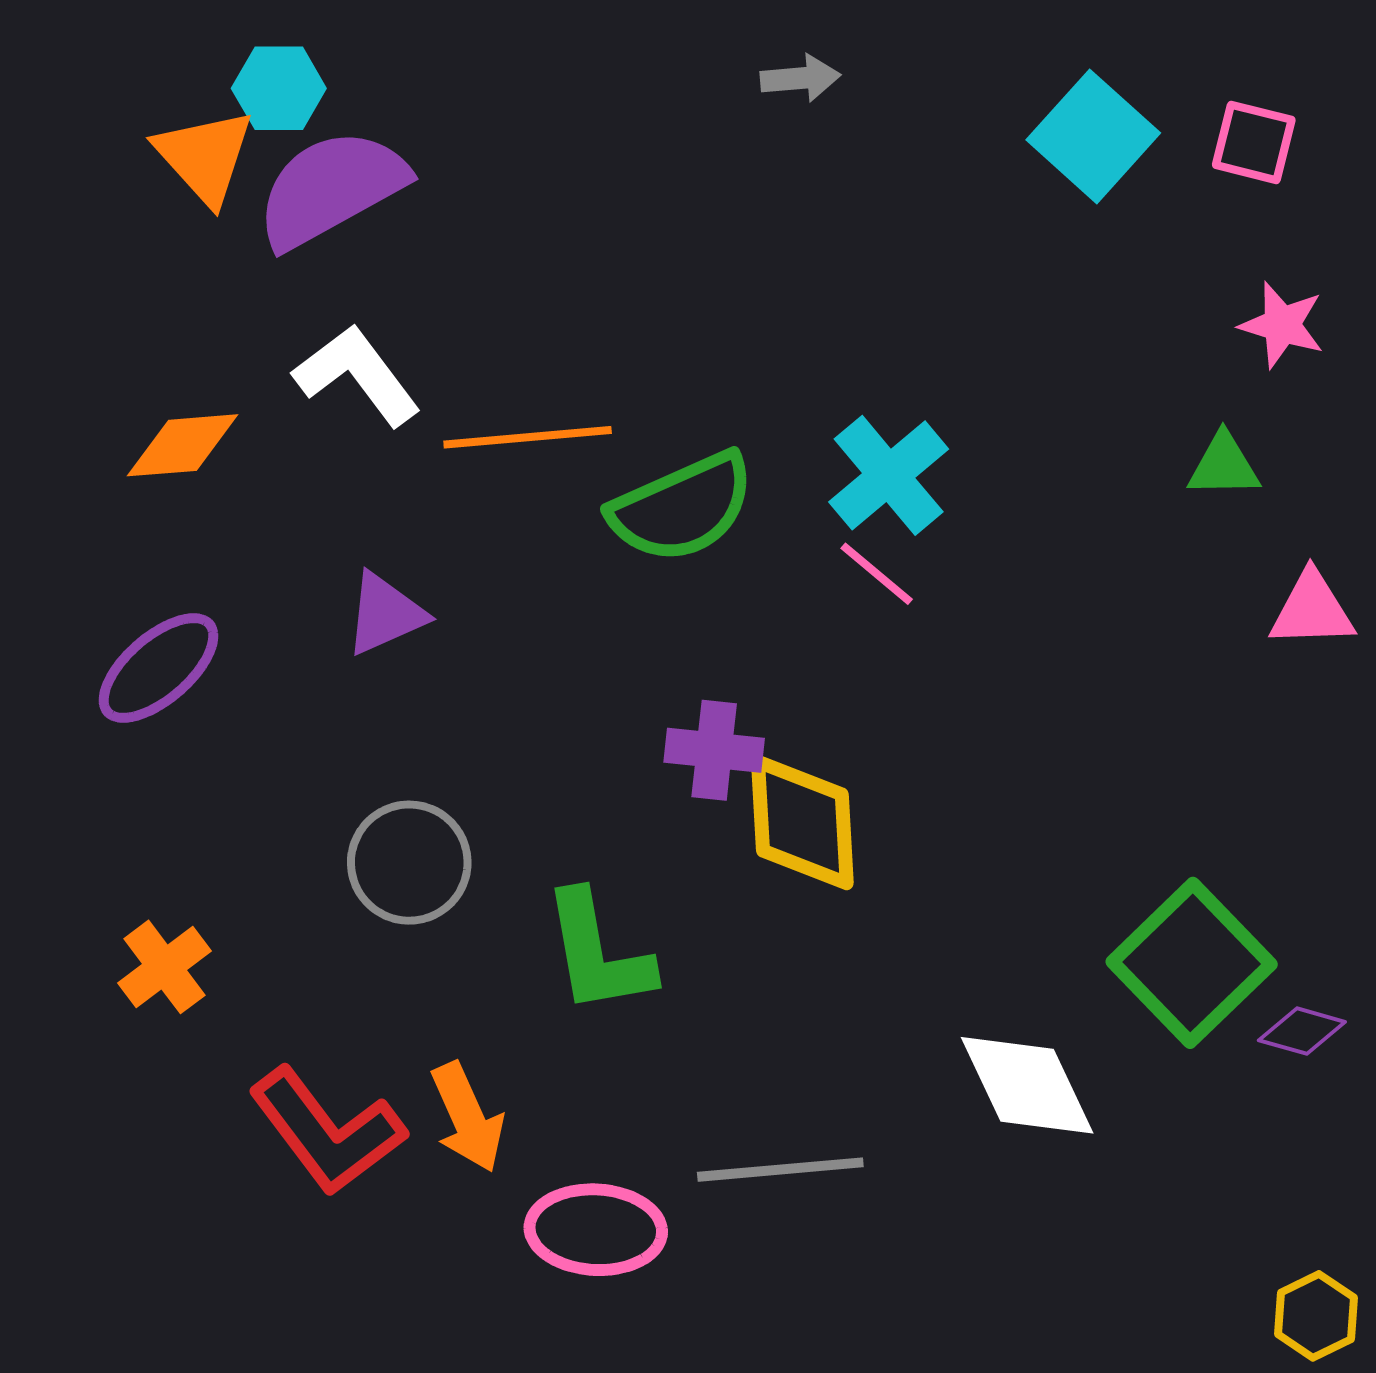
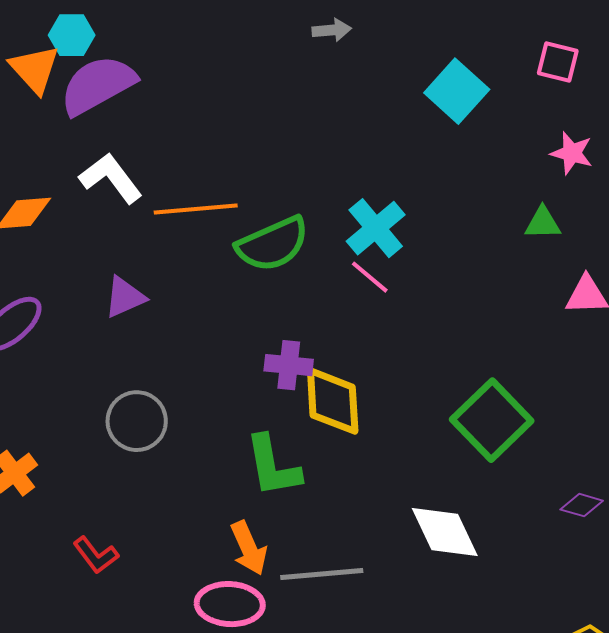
cyan square: (1093, 136) -> (457, 91), moved
green L-shape: (598, 953) -> (273, 466), moved
green square: (1192, 963) -> (492, 420), moved
orange arrow: (467, 1117) -> (249, 548), moved
red L-shape: (327, 1131) -> (96, 555), size x0.6

